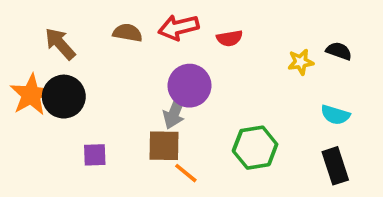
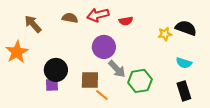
black semicircle: (339, 51) -> (186, 28), size x1.5
black circle: (64, 97) -> (56, 70), moved
gray arrow: (175, 111) -> (117, 69), moved, turned -66

